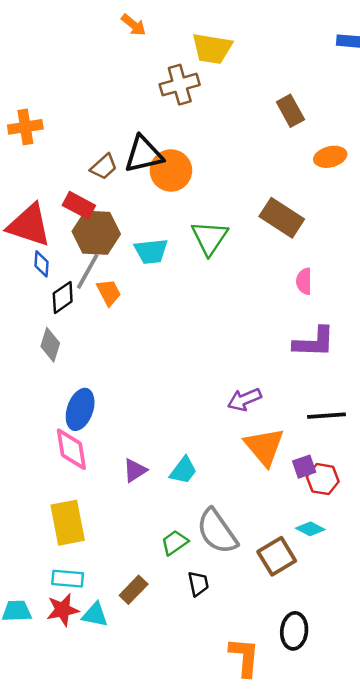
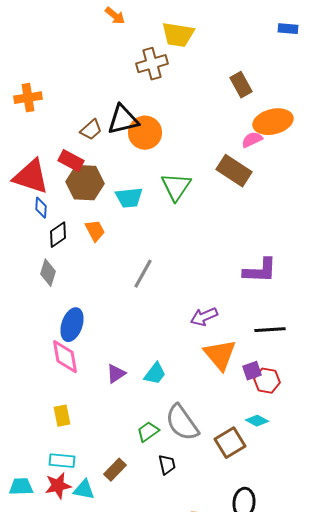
orange ellipse: (330, 157) -> (273, 122), size x1.5
gray line: (88, 271) -> (143, 274), moved
pink semicircle: (304, 281) -> (252, 140), moved, turned 65
yellow rectangle: (68, 523) -> (62, 416), size x0.6

